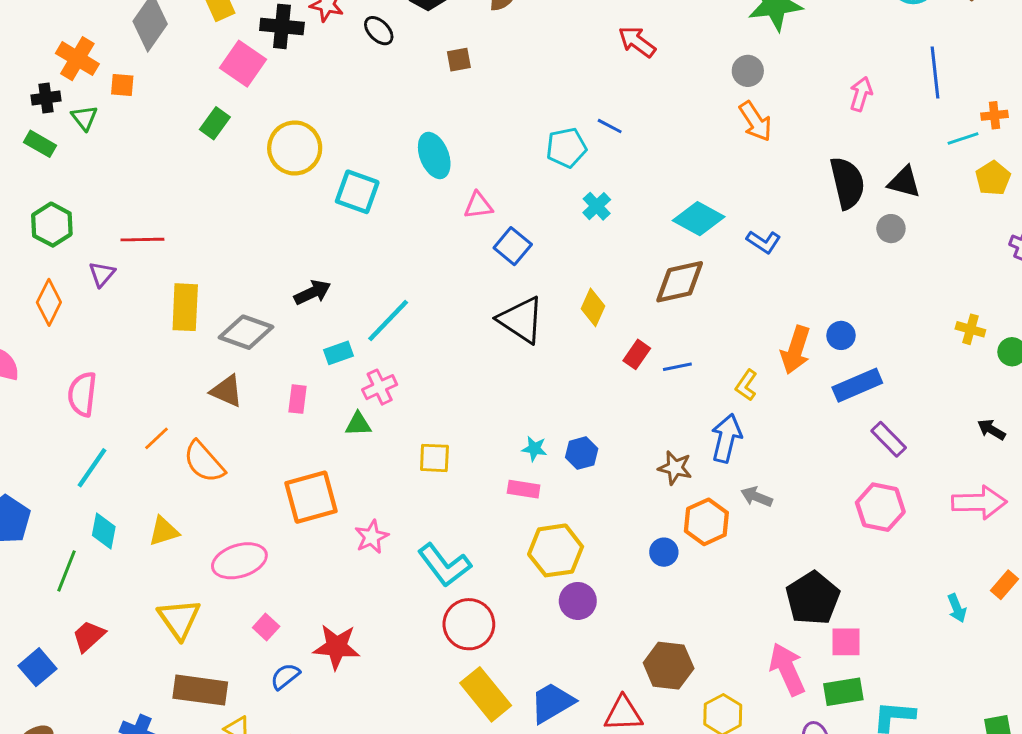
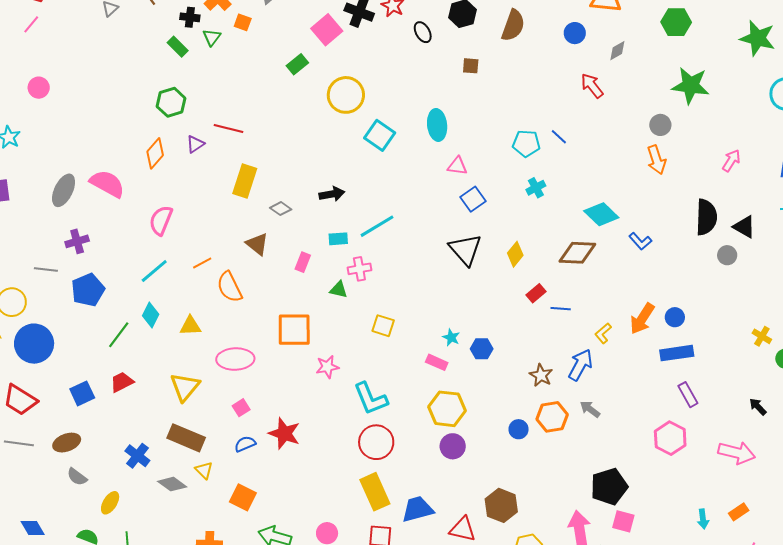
gray diamond: (246, 332) -> (281, 209), size x0.6

